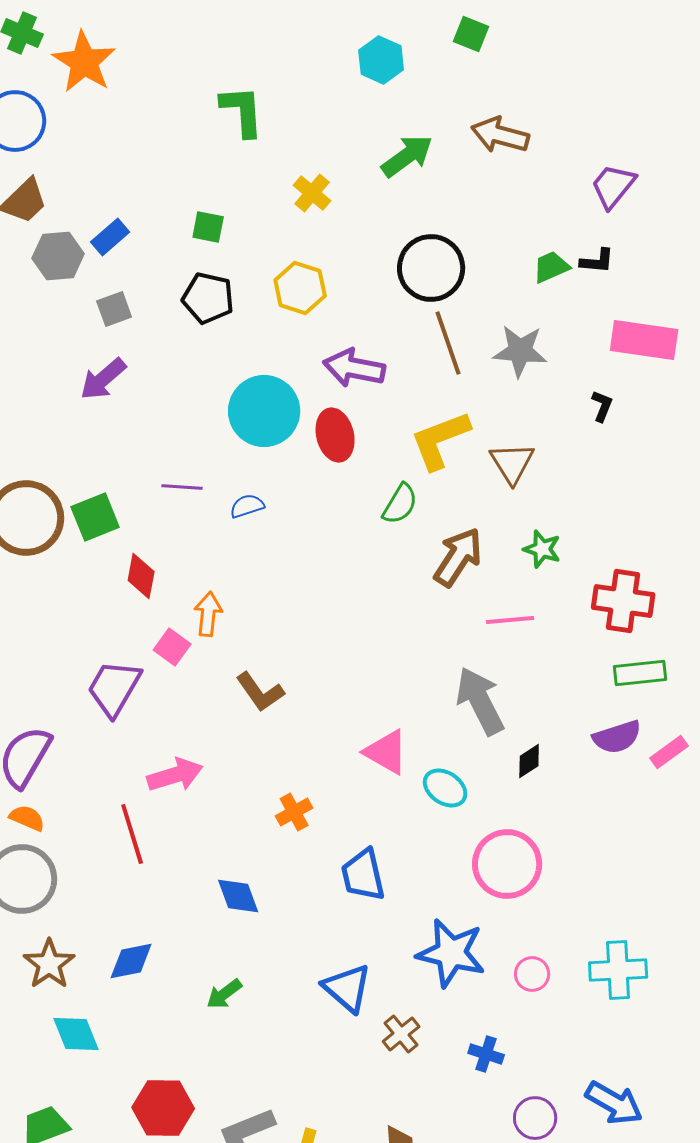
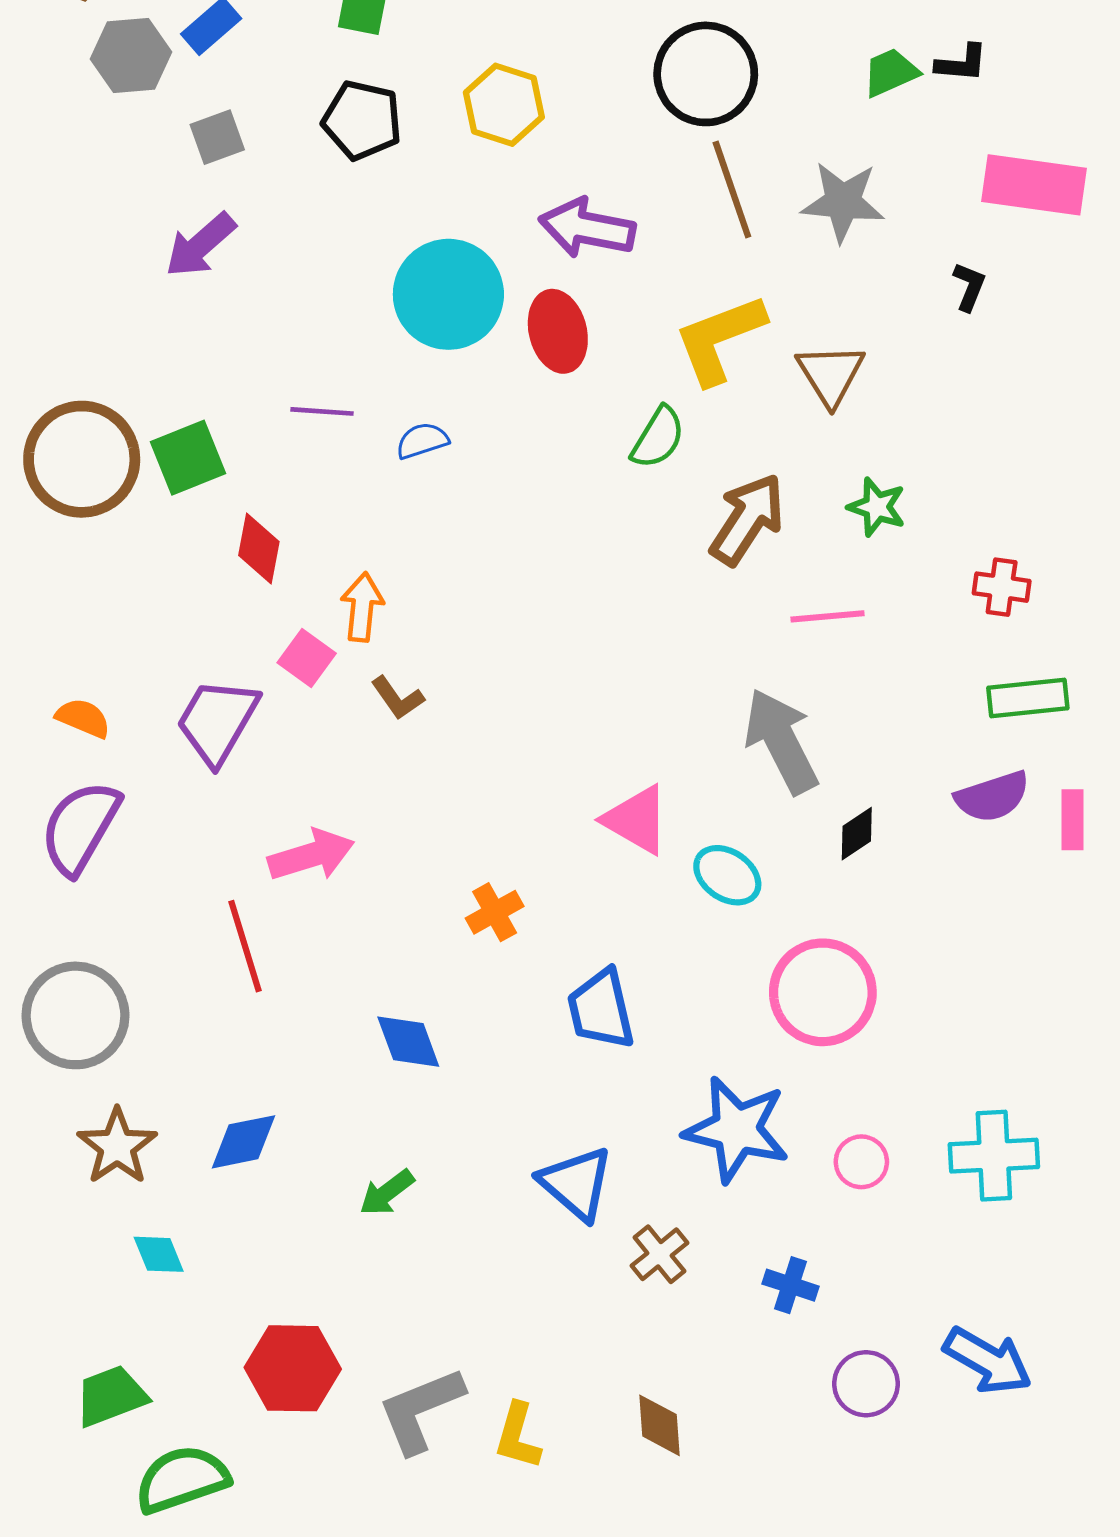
red cross: (623, 601) -> (1002, 587), size x0.6
brown L-shape: (260, 692) -> (398, 698), moved, size x0.7
pink rectangle: (669, 752) -> (1072, 820), turned -54
orange semicircle: (27, 818) -> (83, 718), moved
cyan diamond: (76, 1034) -> (159, 1254), size x0.7

